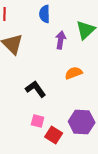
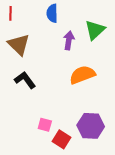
orange semicircle: (74, 73) -> (82, 75), size x1.4
black L-shape: (36, 89) -> (25, 80), moved

